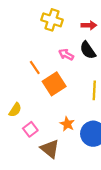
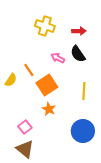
yellow semicircle: (15, 110) -> (11, 80), moved
orange star: (67, 124) -> (49, 109), moved
brown triangle: (50, 149) -> (25, 149), moved

